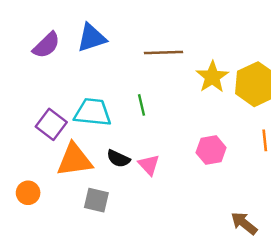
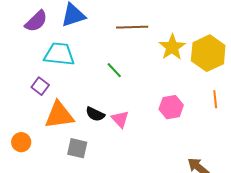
green line: (142, 105) -> (114, 70), turned -30
cyan trapezoid: (93, 112) -> (59, 54), moved
purple square: (51, 124) -> (40, 86), size x0.7

